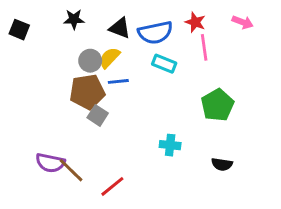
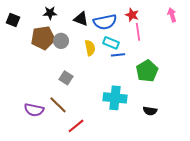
pink arrow: (243, 22) -> (172, 15), moved, turned -128
yellow semicircle: (109, 58) -> (90, 48), moved, turned 126
blue line: (118, 81) -> (118, 55), moved
brown pentagon: (87, 92) -> (43, 38), moved
cyan cross: (170, 145) -> (115, 98), size x1.6
brown line: (71, 170) -> (58, 105), moved

